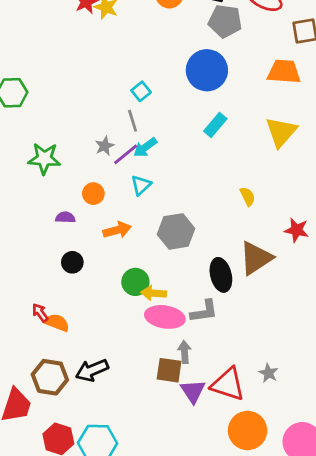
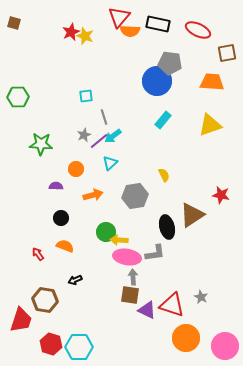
gray pentagon: (225, 21) -> (170, 63), moved
cyan square: (141, 91) -> (86, 96), moved, turned 32
yellow triangle: (281, 132) -> (210, 125), turned 30
yellow semicircle: (248, 196) -> (164, 175), moved
orange semicircle: (57, 323) -> (65, 246), moved
gray arrow: (184, 352) -> (133, 277), moved
black arrow: (92, 370) -> (75, 280), moved, size x0.6
purple triangle: (193, 391) -> (147, 310), turned -30

